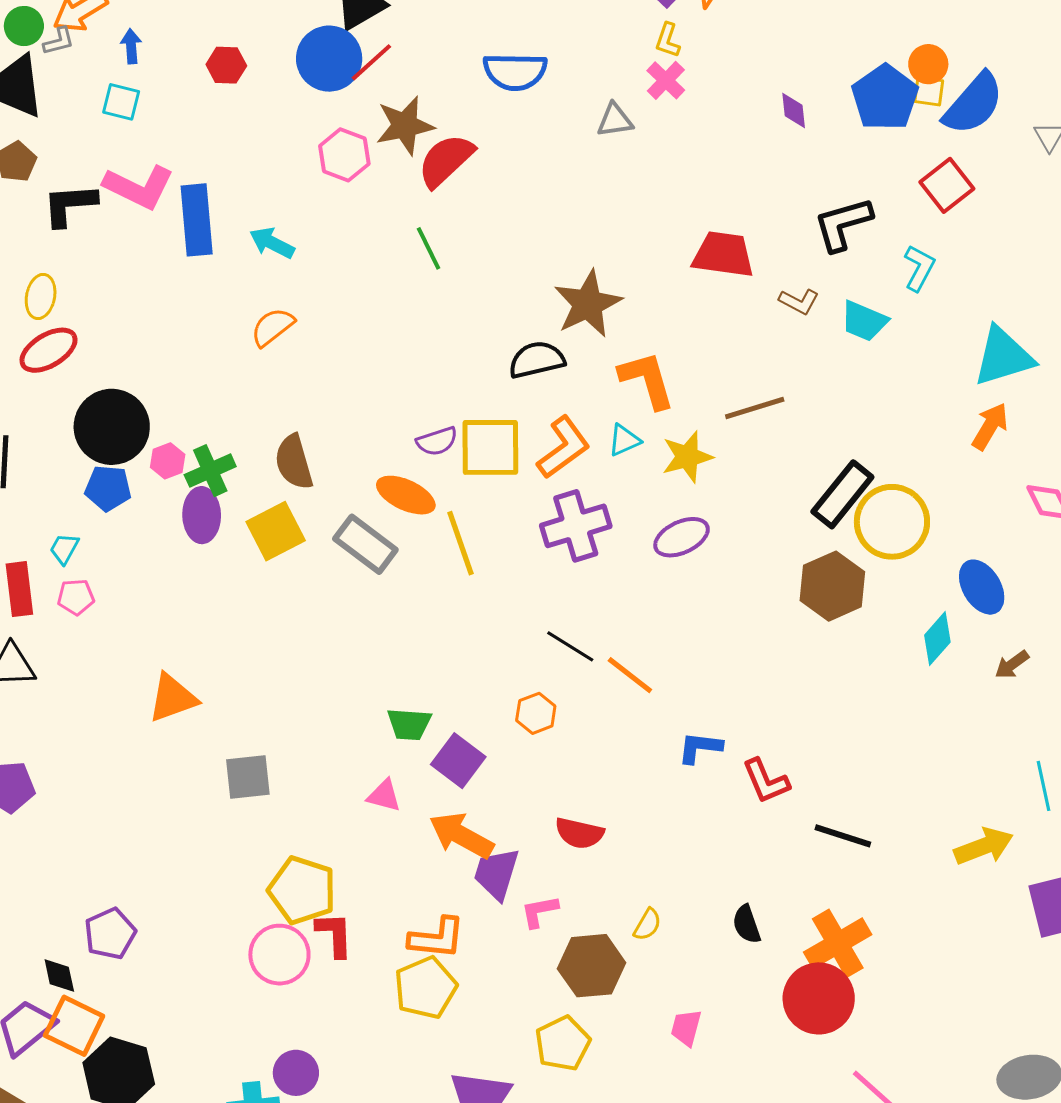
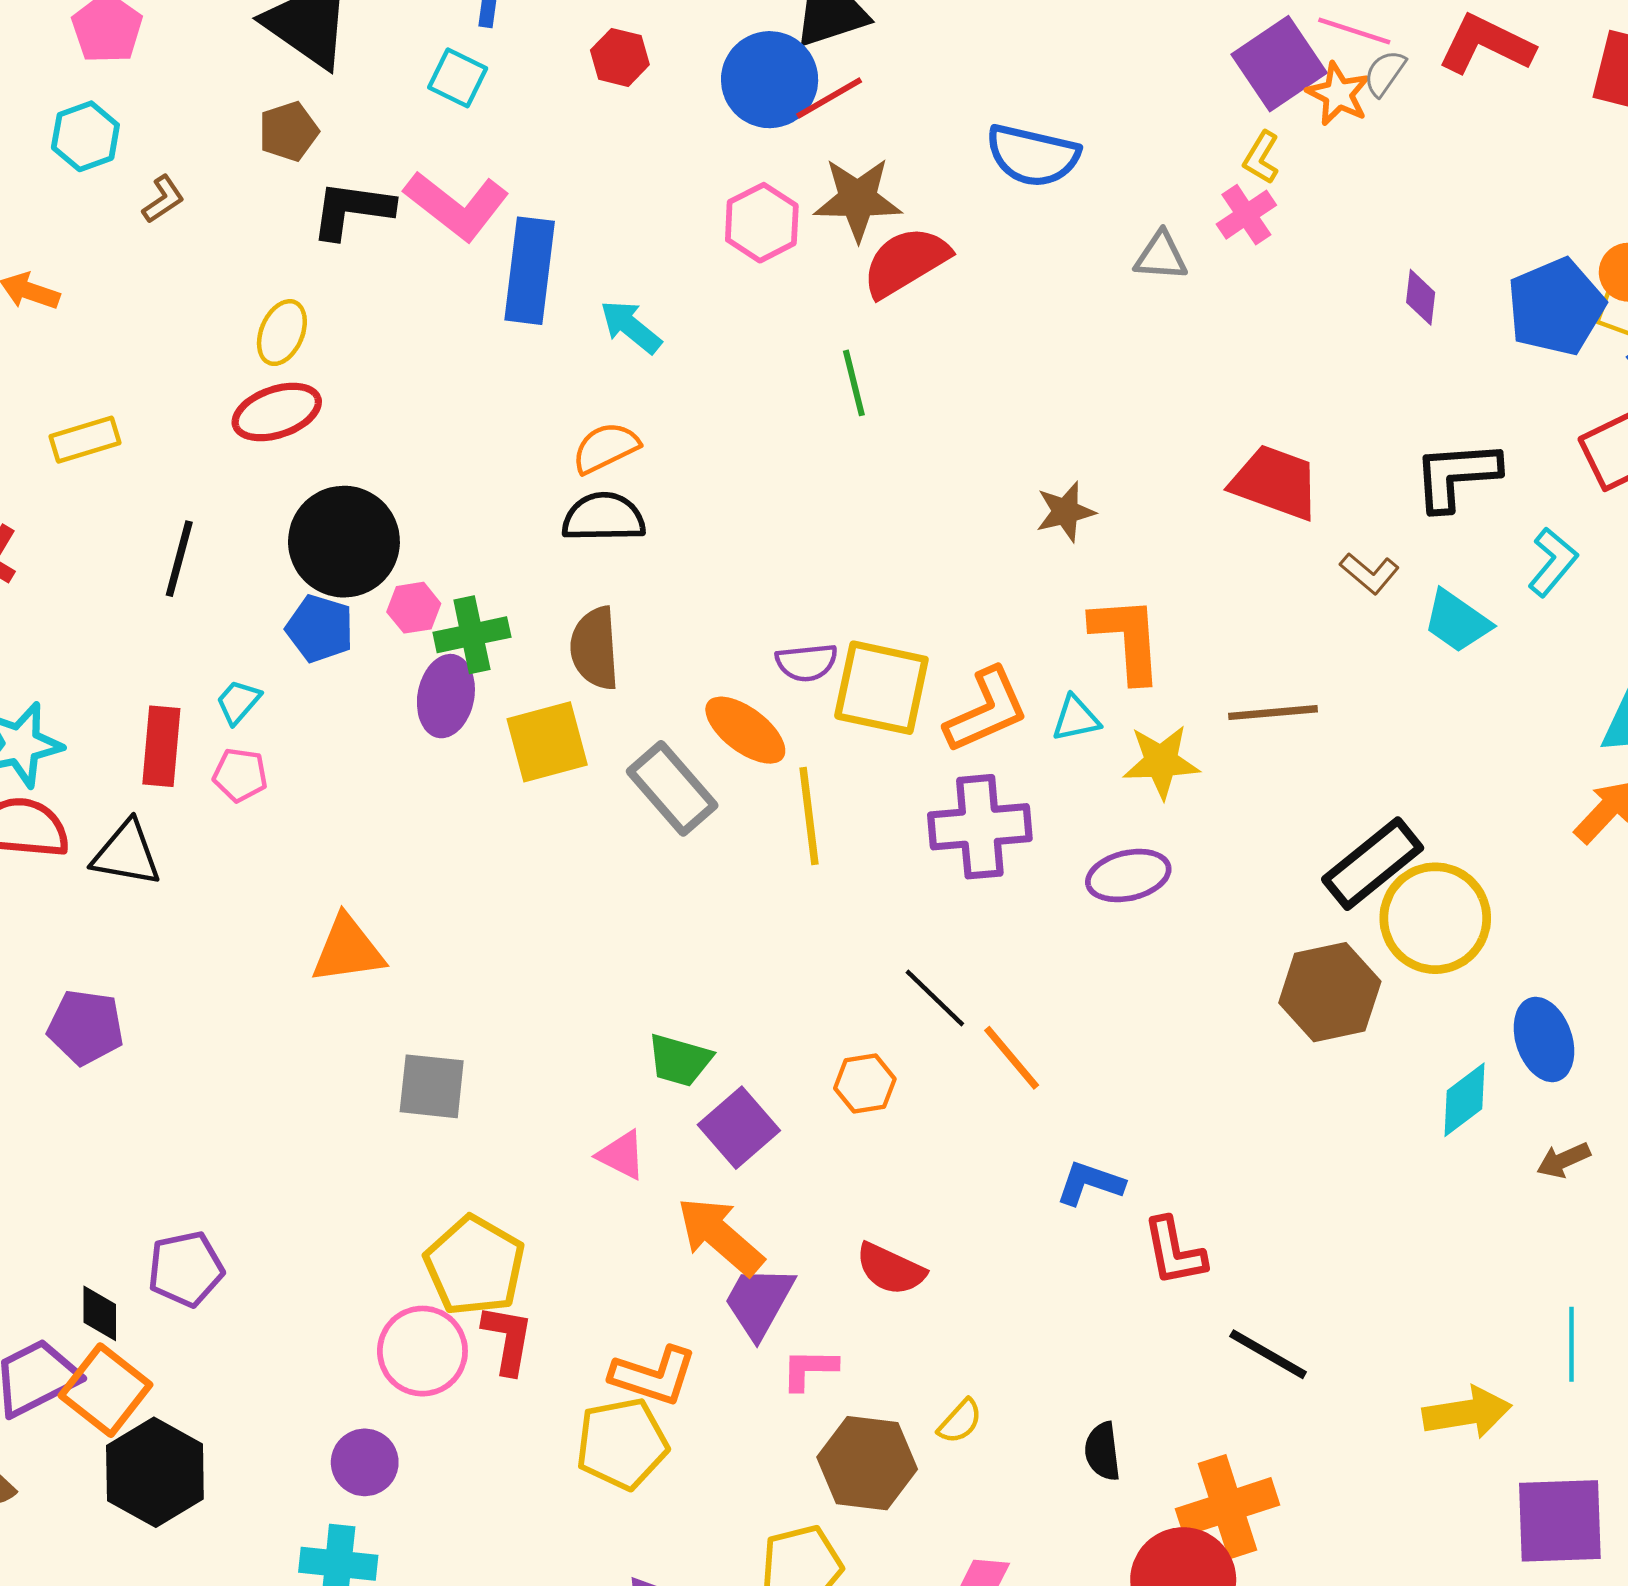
brown star: (588, 304) -> (1065, 512), size x0.6
black semicircle: (537, 360) -> (604, 517), moved
purple circle: (296, 1073) -> (365, 1462), moved

